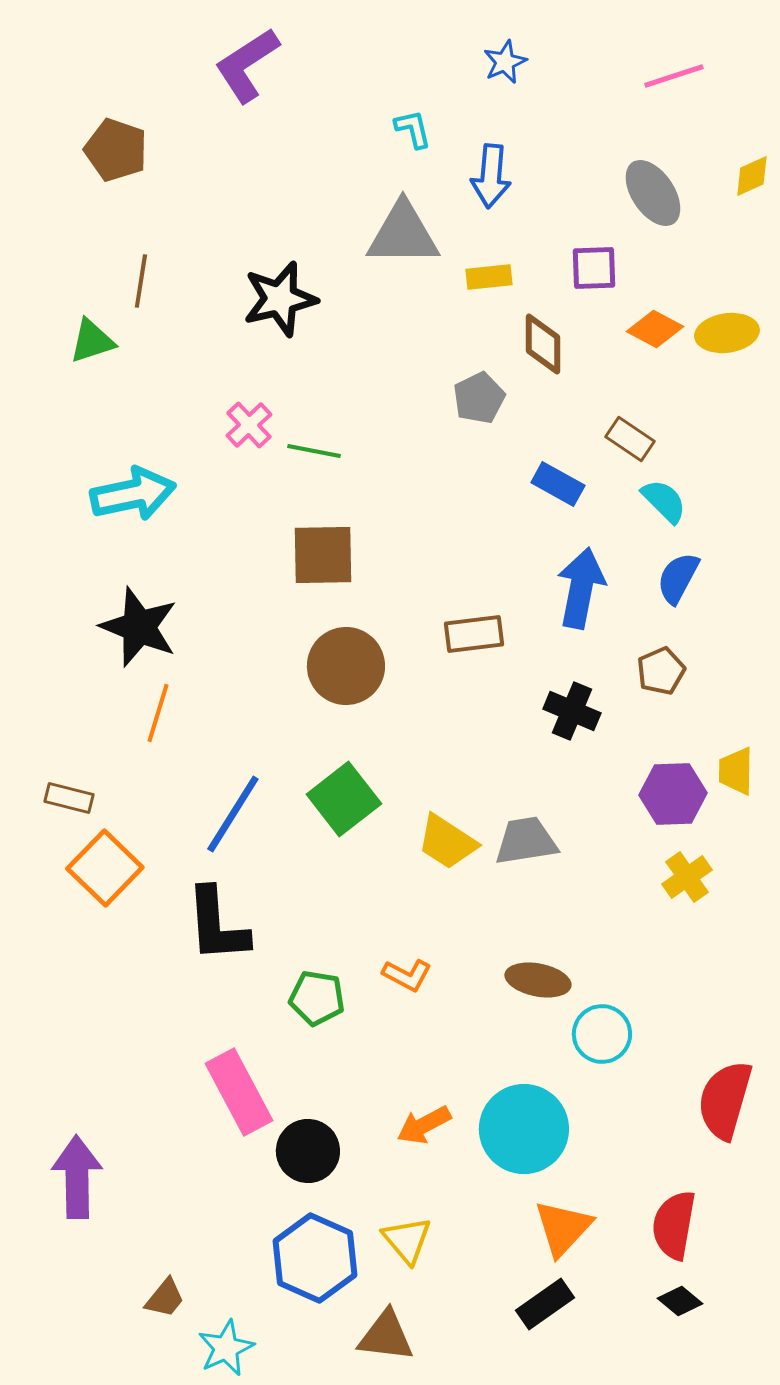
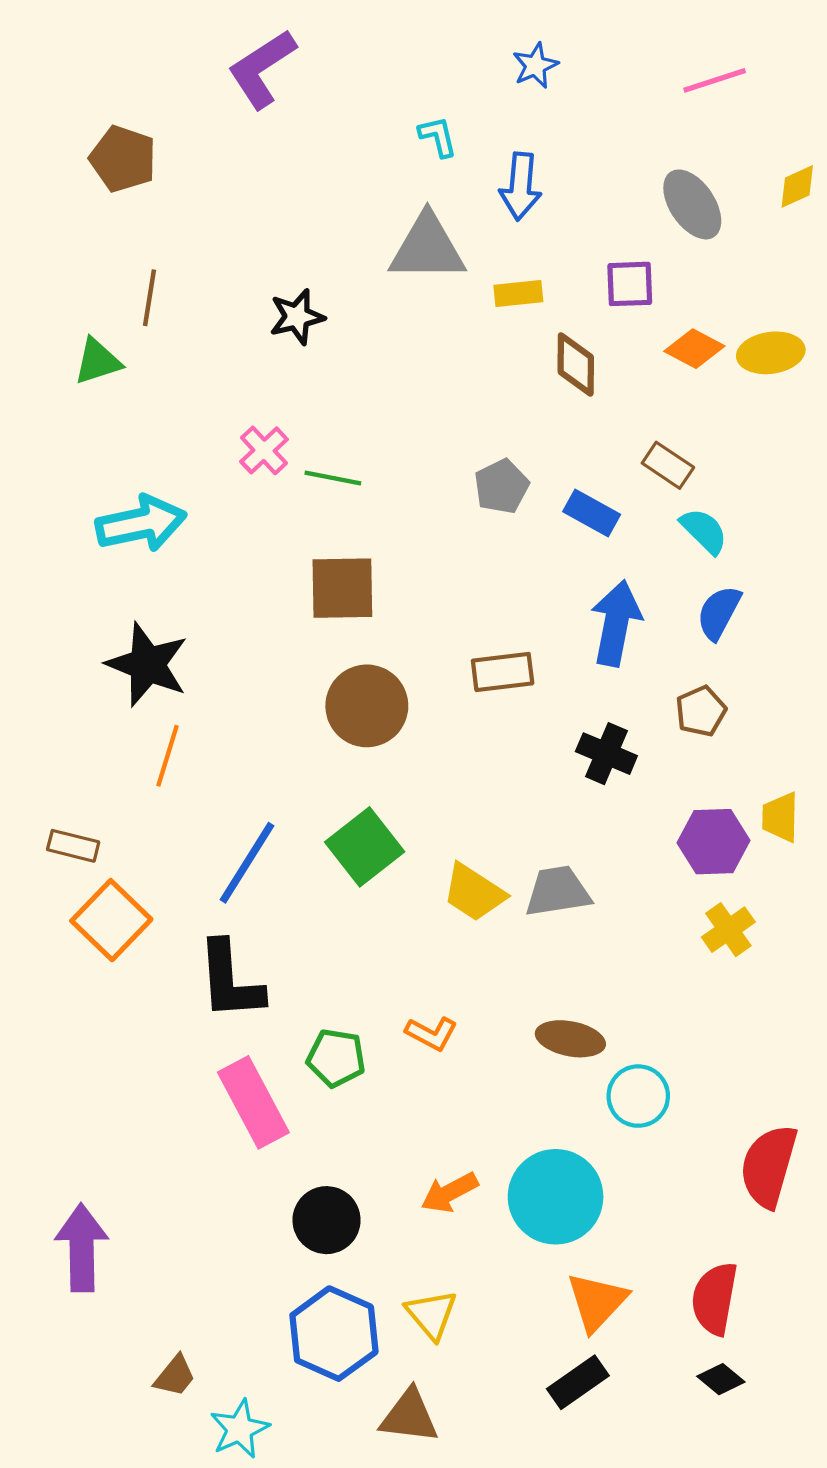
black star: (280, 299) -> (297, 317), size x0.7
gray pentagon: (479, 398) -> (501, 486), moved
pink rectangle: (239, 1092) -> (253, 1102), moved

